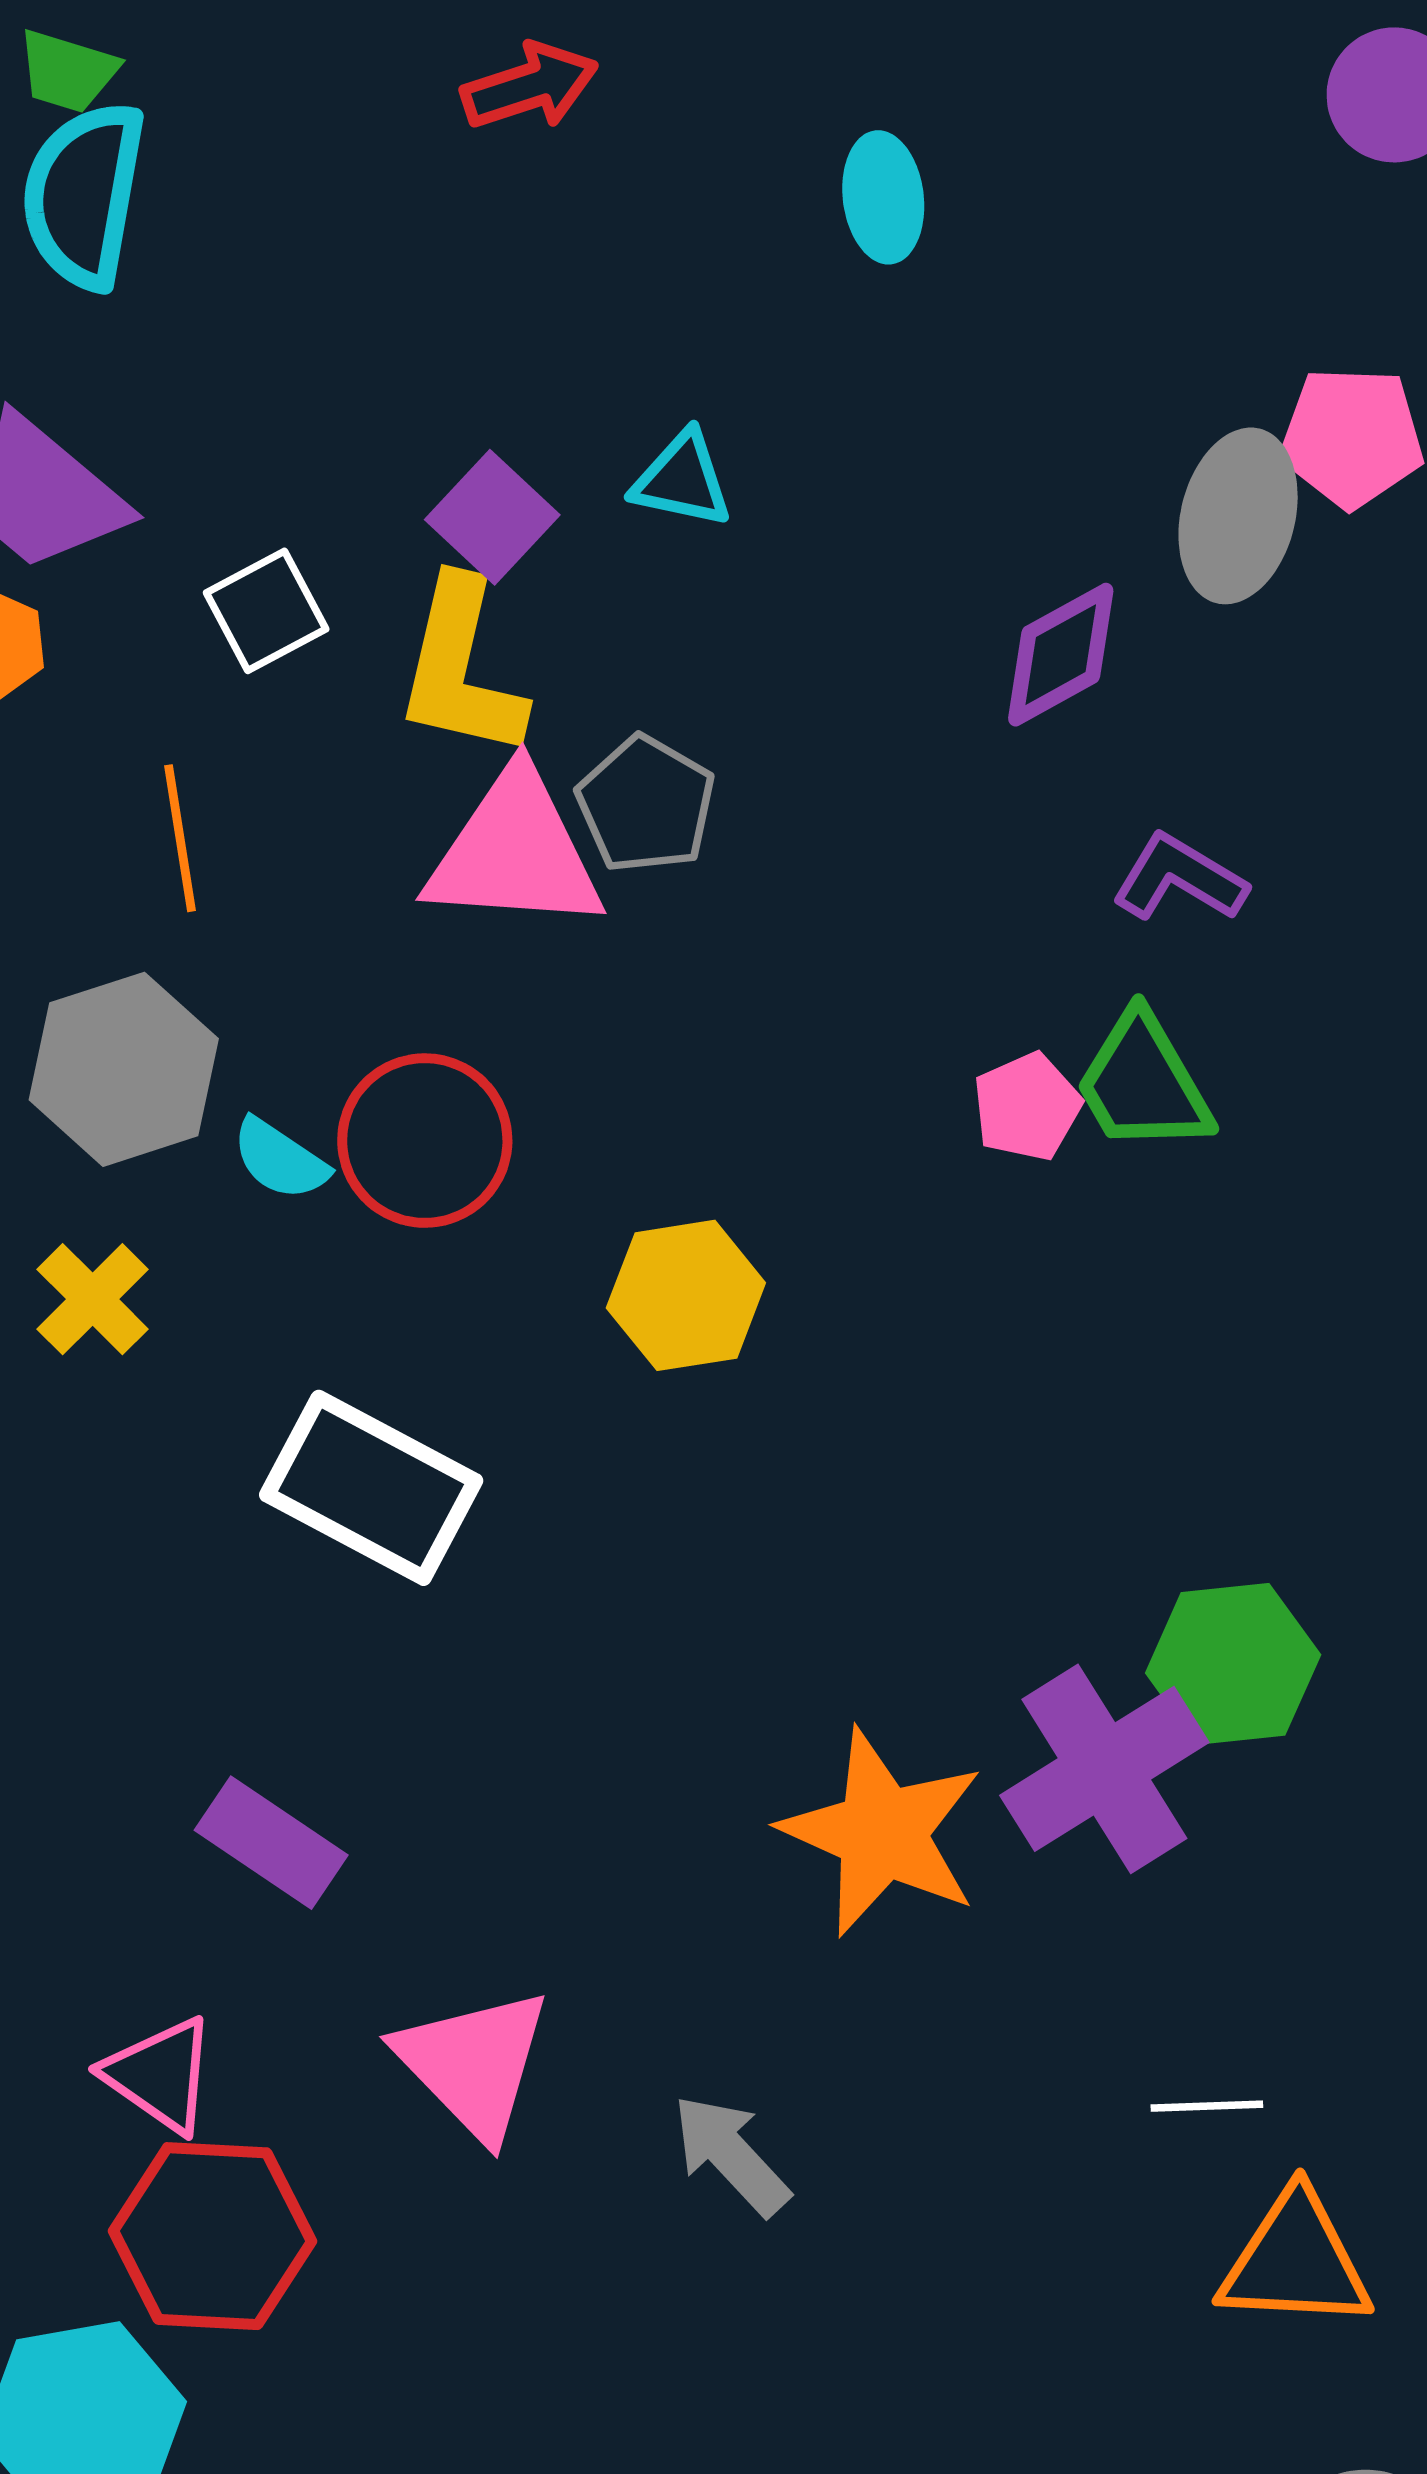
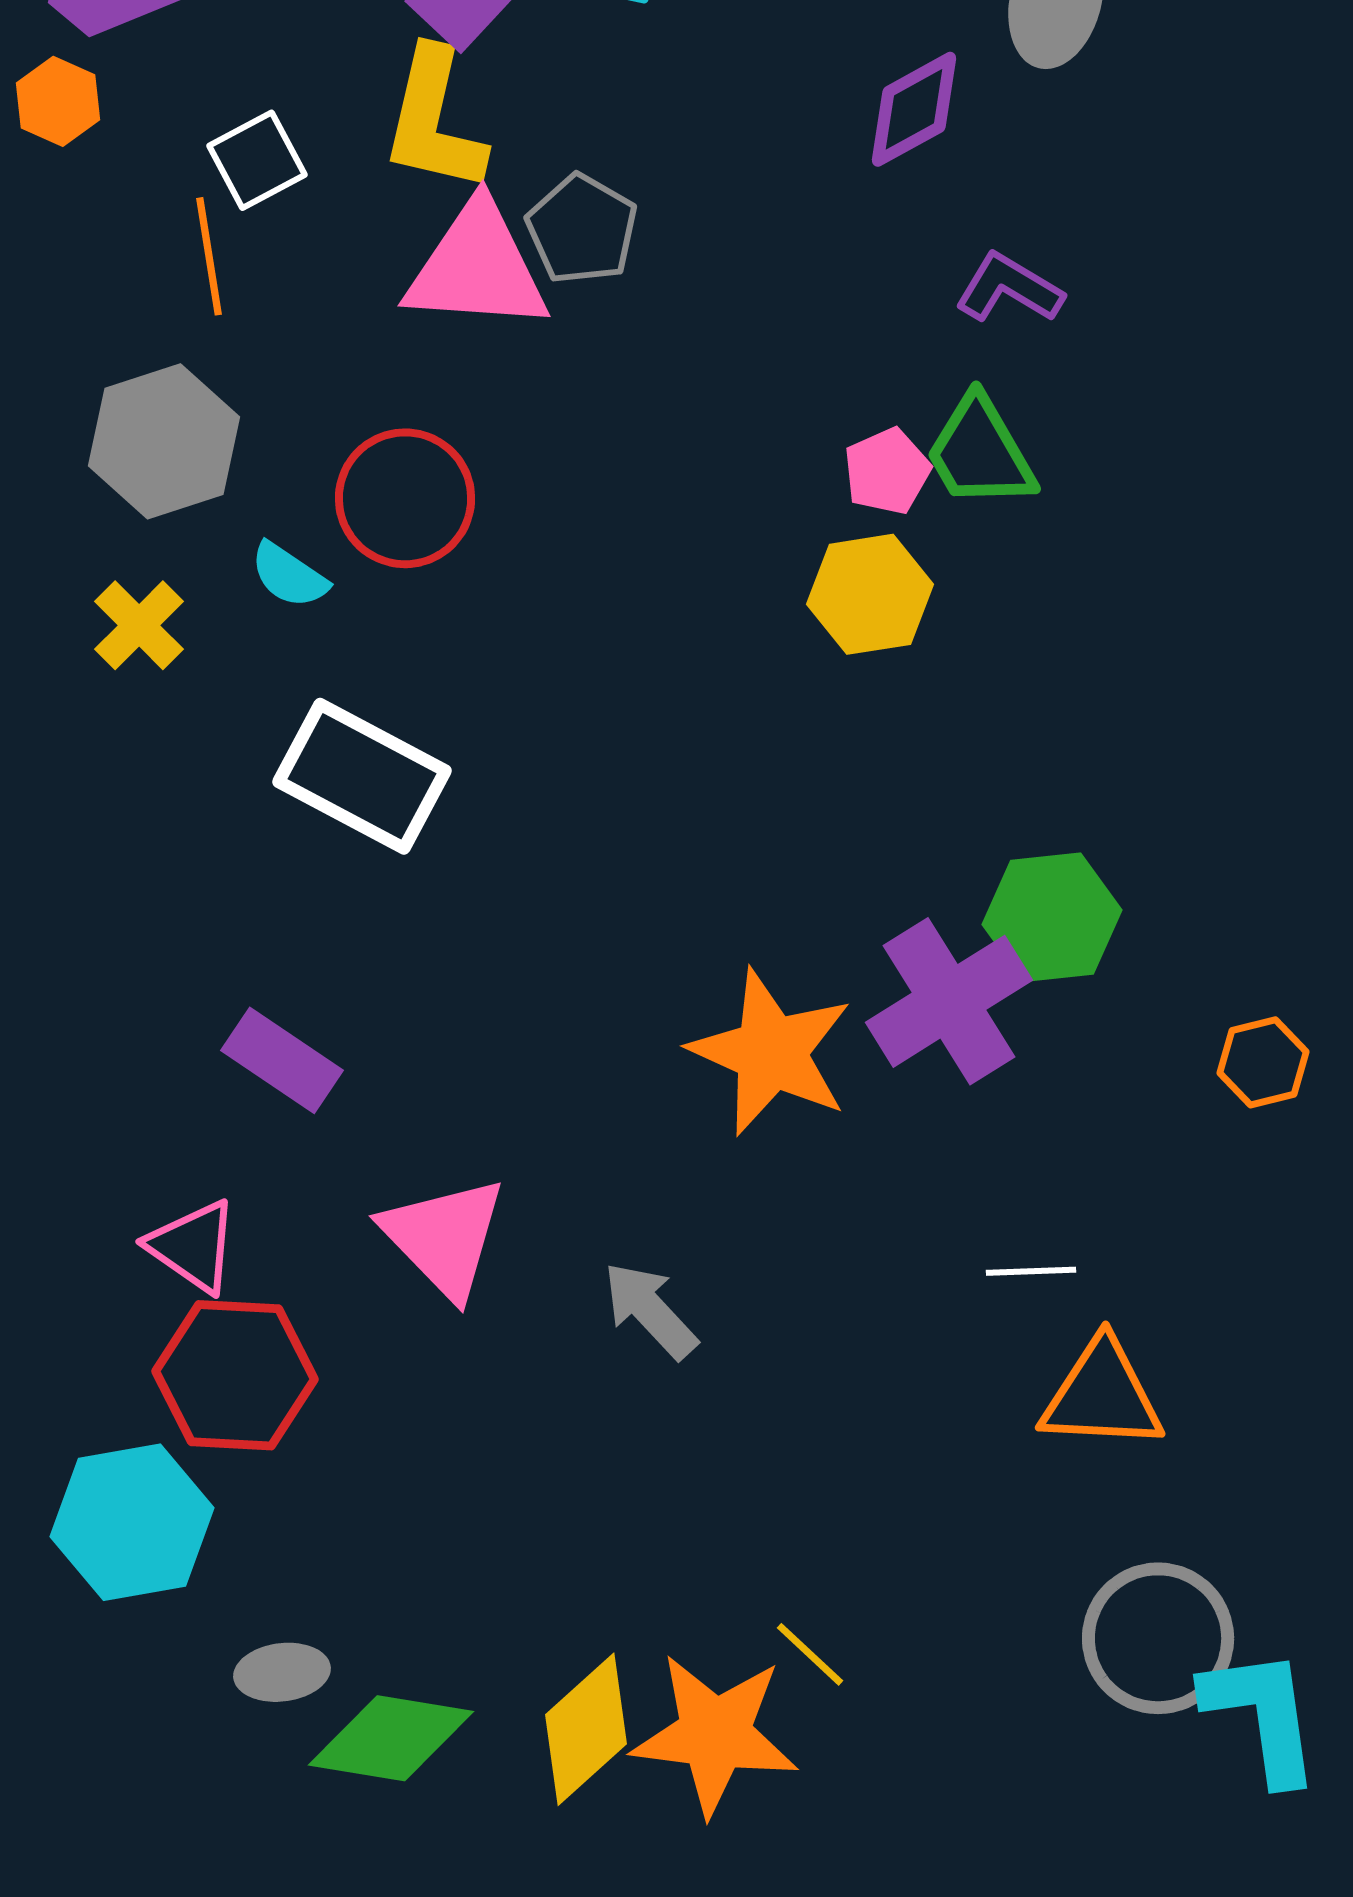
white square: (266, 611) -> (257, 160), moved
cyan semicircle: (280, 1159) -> (289, 575), moved
yellow hexagon: (686, 1295) -> (870, 594), moved

